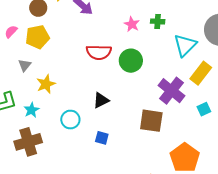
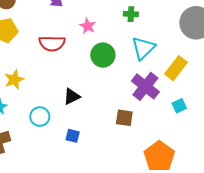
pink star: (132, 24) -> (88, 26), moved
cyan triangle: (185, 45) -> (143, 48), moved
red semicircle: (99, 52) -> (52, 43), moved
brown square: (151, 121) -> (124, 118), size x0.7

